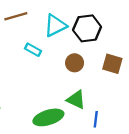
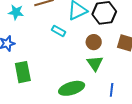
green triangle: (76, 100) -> (95, 63), moved, turned 30

